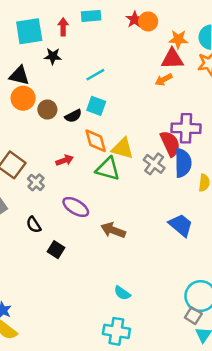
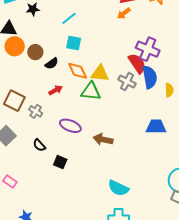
black semicircle: (73, 116) -> (52, 63), moved
purple cross: (186, 128) -> (148, 49), turned 30
blue trapezoid: (181, 225) -> (156, 127), turned -30
cyan semicircle: (122, 293) -> (118, 188), size x1.5

